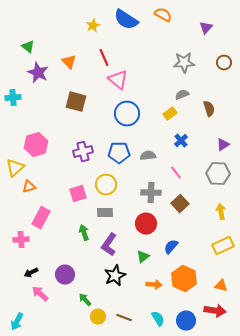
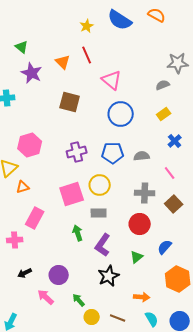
red line: (104, 58) -> (87, 55), moved
gray semicircle: (182, 95) -> (163, 85), moved
pink square: (78, 194) -> (72, 194), size x1.4
orange arrow: (154, 285) -> (142, 297), moved
pink arrow: (40, 294) -> (46, 297), moved

